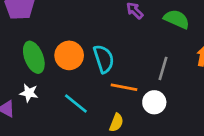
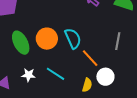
orange line: (124, 87) -> (90, 58), turned 42
white star: (29, 93) -> (28, 75), moved
white circle: (154, 102) -> (105, 77), moved

